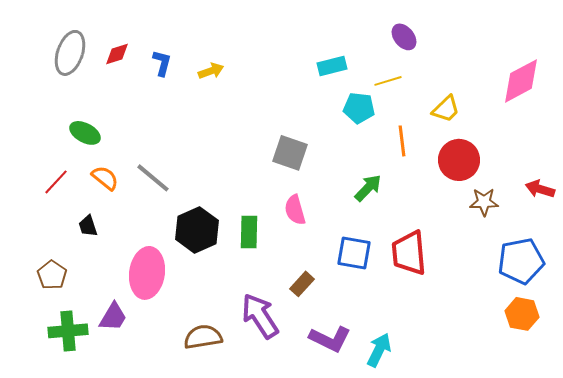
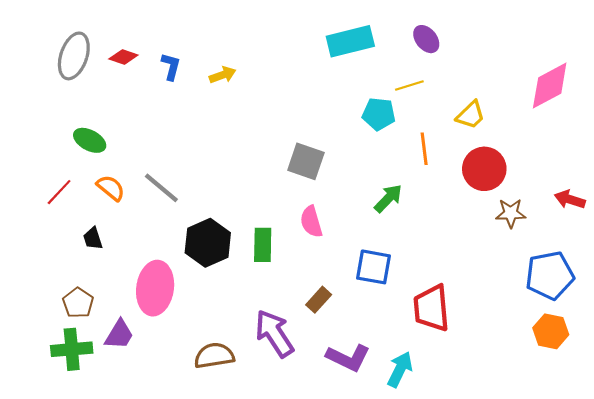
red diamond: (117, 54) -> (123, 57), turned 36
cyan rectangle: (332, 66) -> (350, 41), moved, size x1.5
red trapezoid: (409, 253) -> (432, 308), moved
brown pentagon: (52, 275) -> (78, 303), moved

